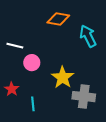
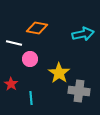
orange diamond: (58, 19) -> (37, 28), moved
cyan arrow: (88, 36) -> (83, 34), turned 105

